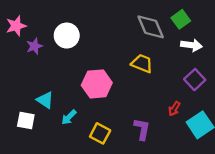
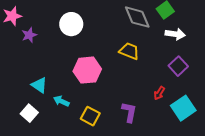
white circle: (67, 36) -> (71, 24), moved
cyan arrow: (69, 117) -> (61, 101), turned 70
white square: (26, 120) -> (29, 113), moved, turned 30

